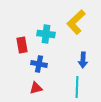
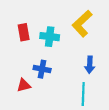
red rectangle: (22, 45) -> (24, 32), moved
red triangle: (36, 88) -> (24, 85), moved

